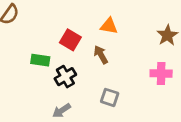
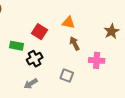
brown arrow: (101, 55) -> (75, 43), moved
pink cross: (161, 73) -> (97, 60), moved

